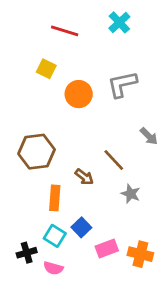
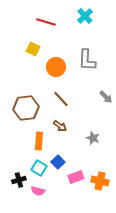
gray L-shape: (122, 84) -> (87, 60), turned -75
brown line: (114, 160) -> (61, 99), moved

